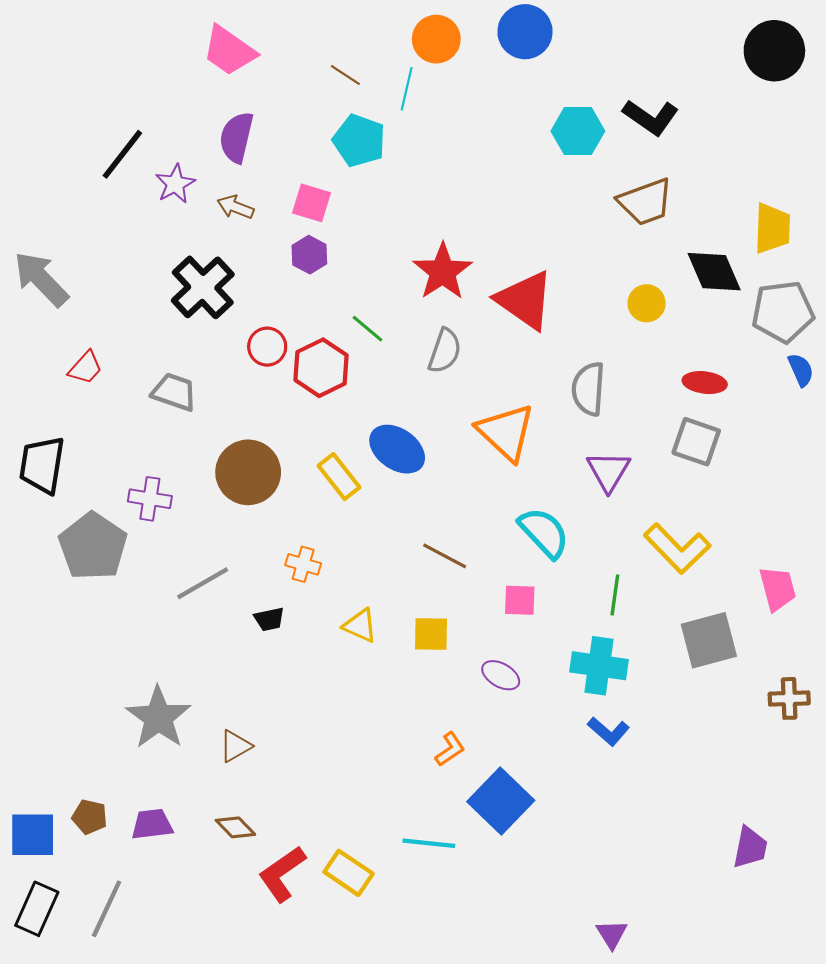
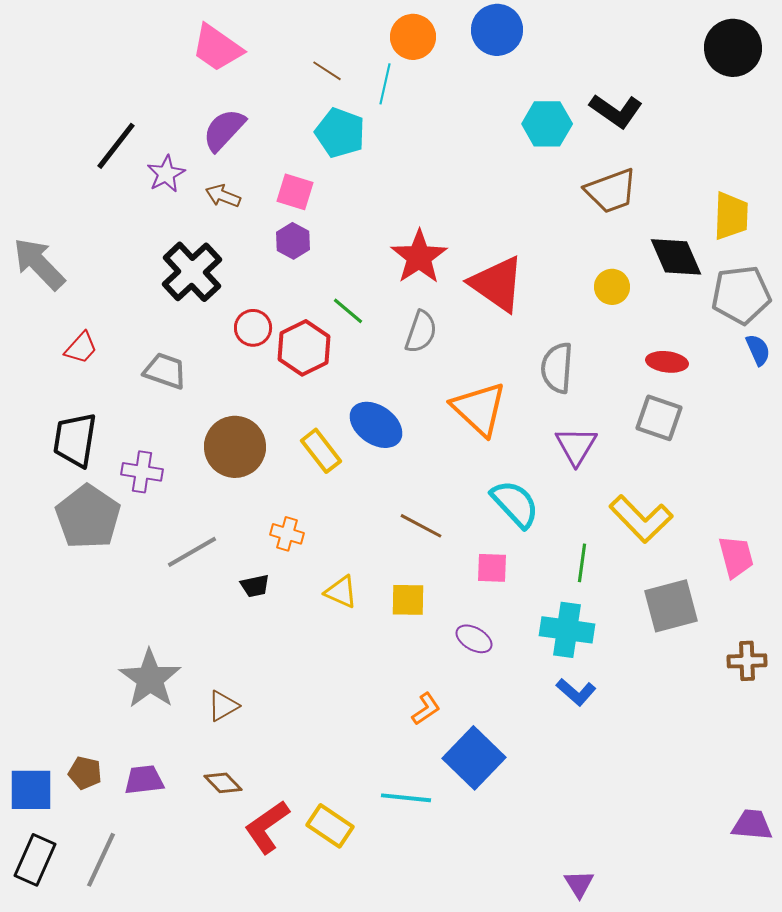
purple semicircle: (237, 137) -> (224, 130), turned 30
black trapezoid: (42, 465) -> (75, 440), moved
purple trapezoid: (750, 847) -> (752, 825), moved, turned -96

